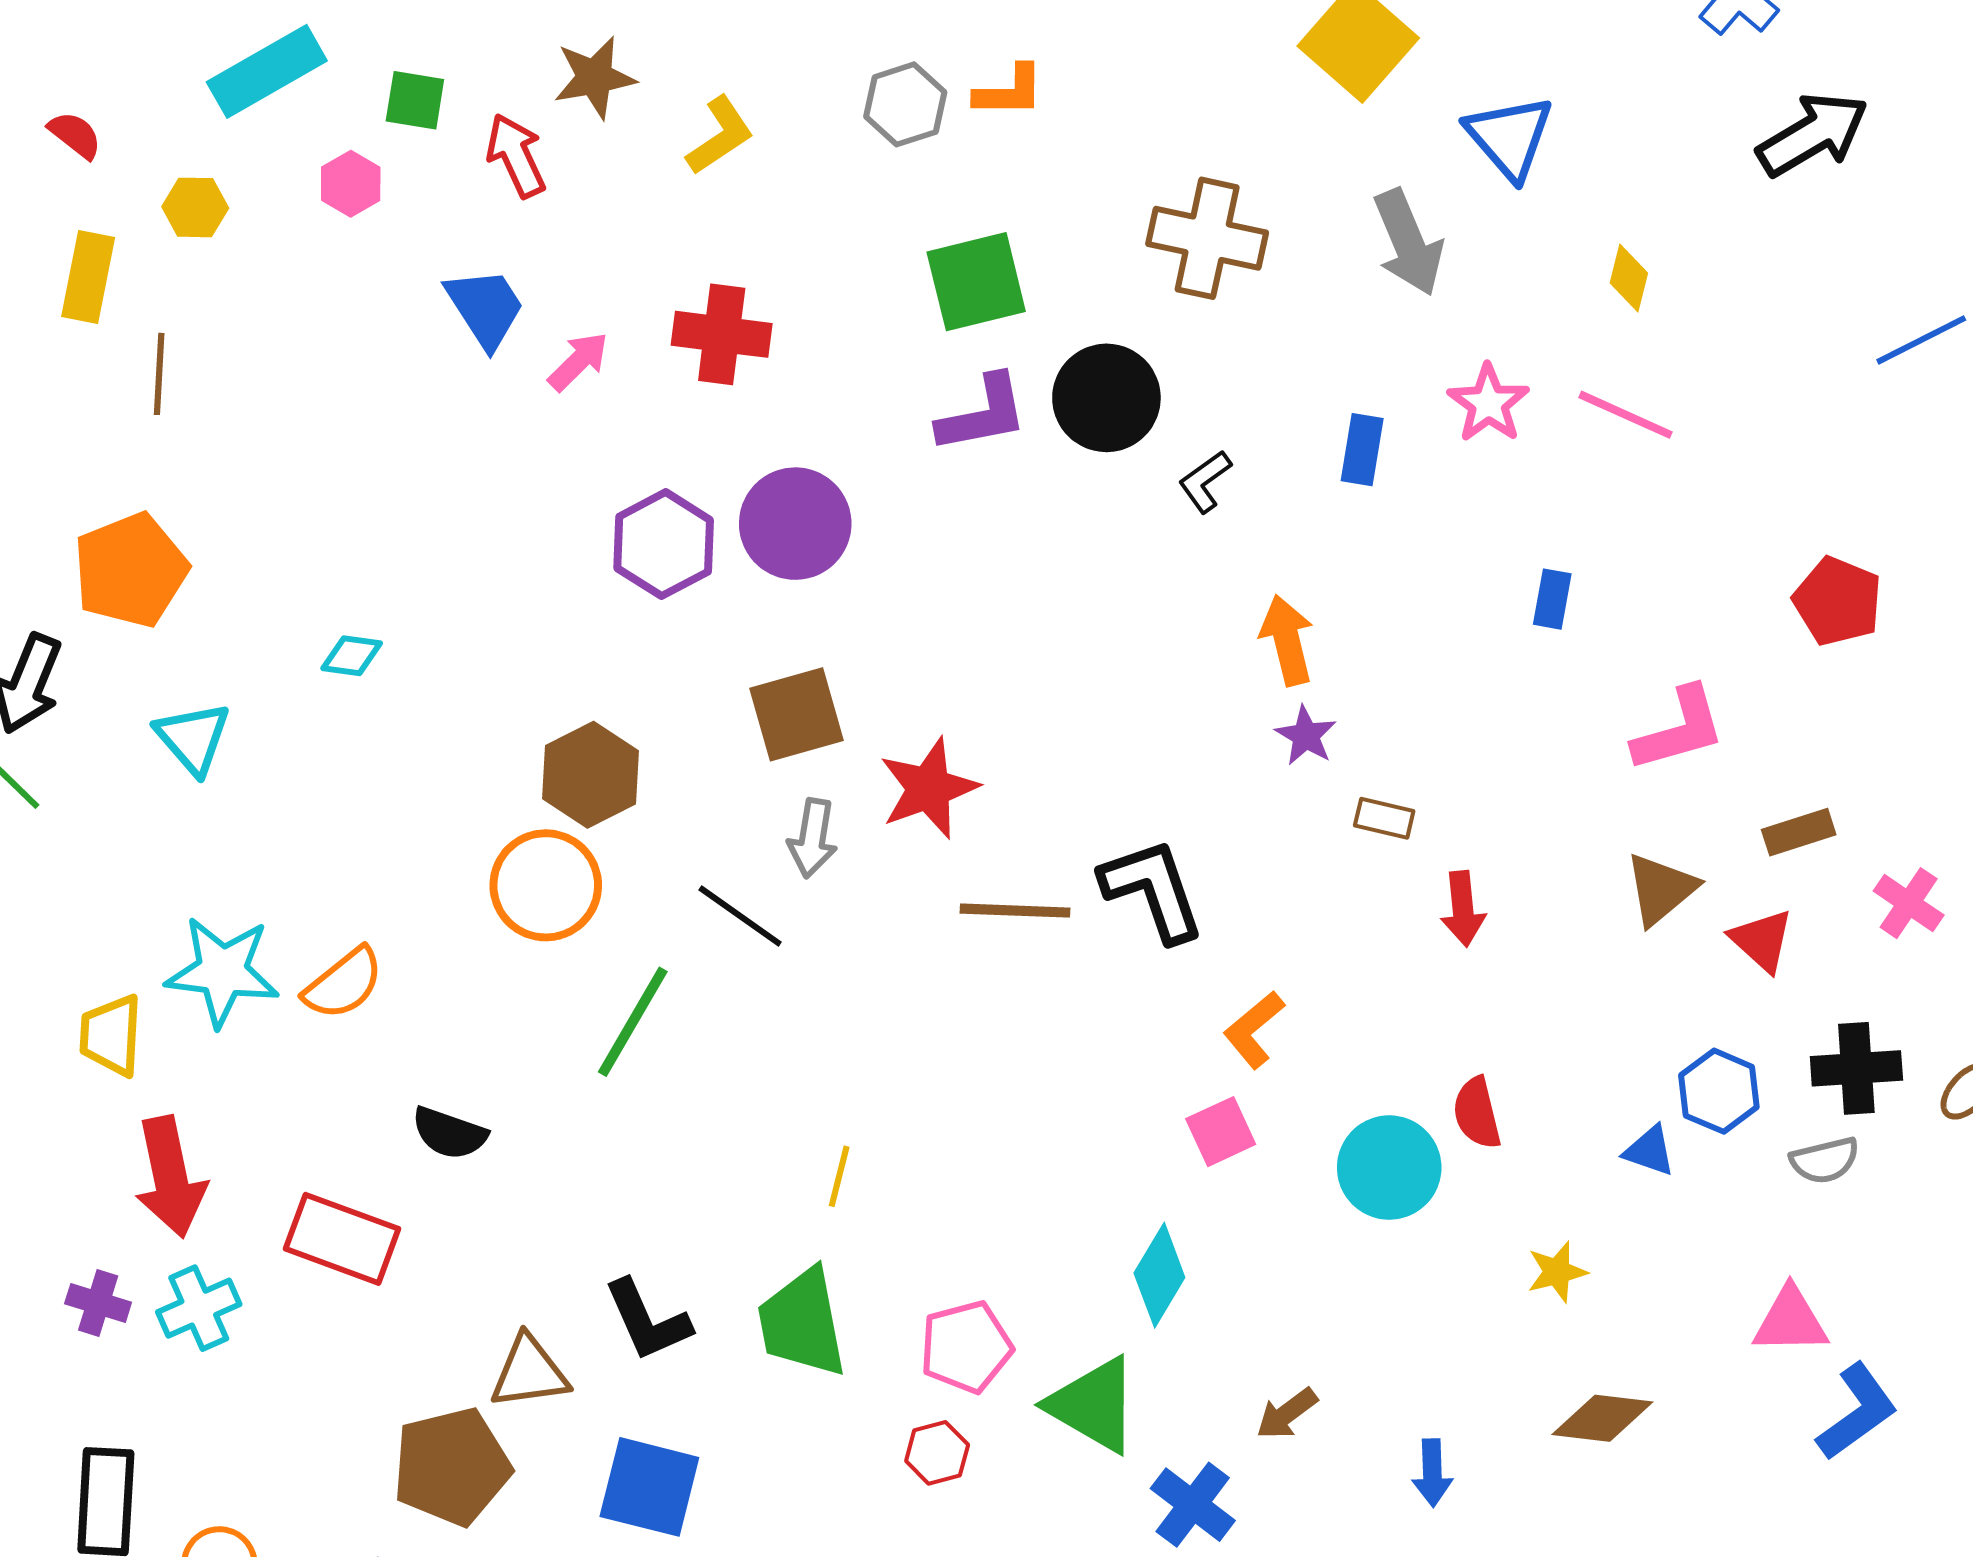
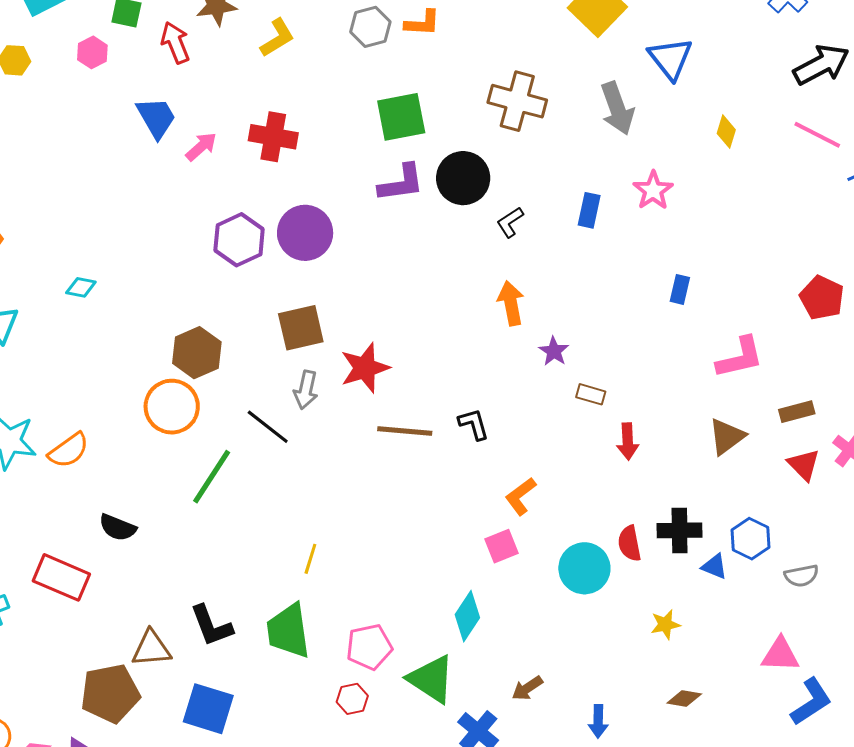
pink line: (1626, 415) -> (817, 135), moved
orange arrow: (1287, 640) -> (511, 303), moved
black L-shape: (1153, 890) -> (474, 424), size x0.6
red triangle: (1762, 940) -> (804, 465), moved
black cross: (1856, 1068) -> (680, 530), moved
brown diamond: (1602, 1418) -> (684, 698), size x0.7

